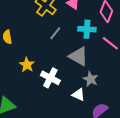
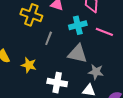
yellow star: (27, 65) -> (29, 65), moved

